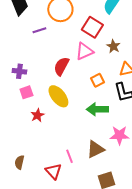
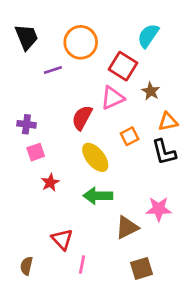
yellow ellipse: (58, 96) -> (95, 157), moved
green arrow: (97, 109) -> (98, 196), moved
pink line: (69, 156) -> (82, 264), moved, turned 32
brown semicircle: (19, 162) -> (26, 266), moved
red triangle: (53, 171) -> (62, 239), moved

